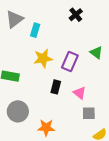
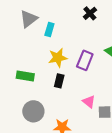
black rectangle: (56, 87) -> (59, 81), moved
pink triangle: (80, 93) -> (89, 102), moved

